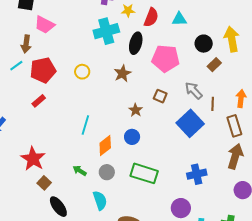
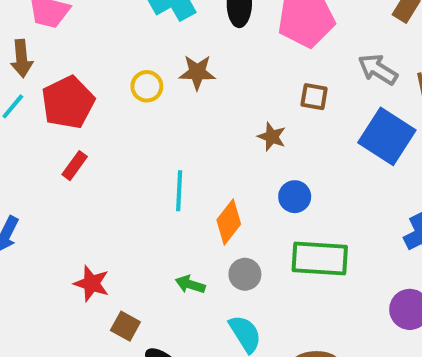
brown star: (122, 73) -> (197, 72), moved, turned -30
blue circle: (132, 137) -> (295, 197), moved
red star: (33, 159) -> (92, 283), size x0.7

